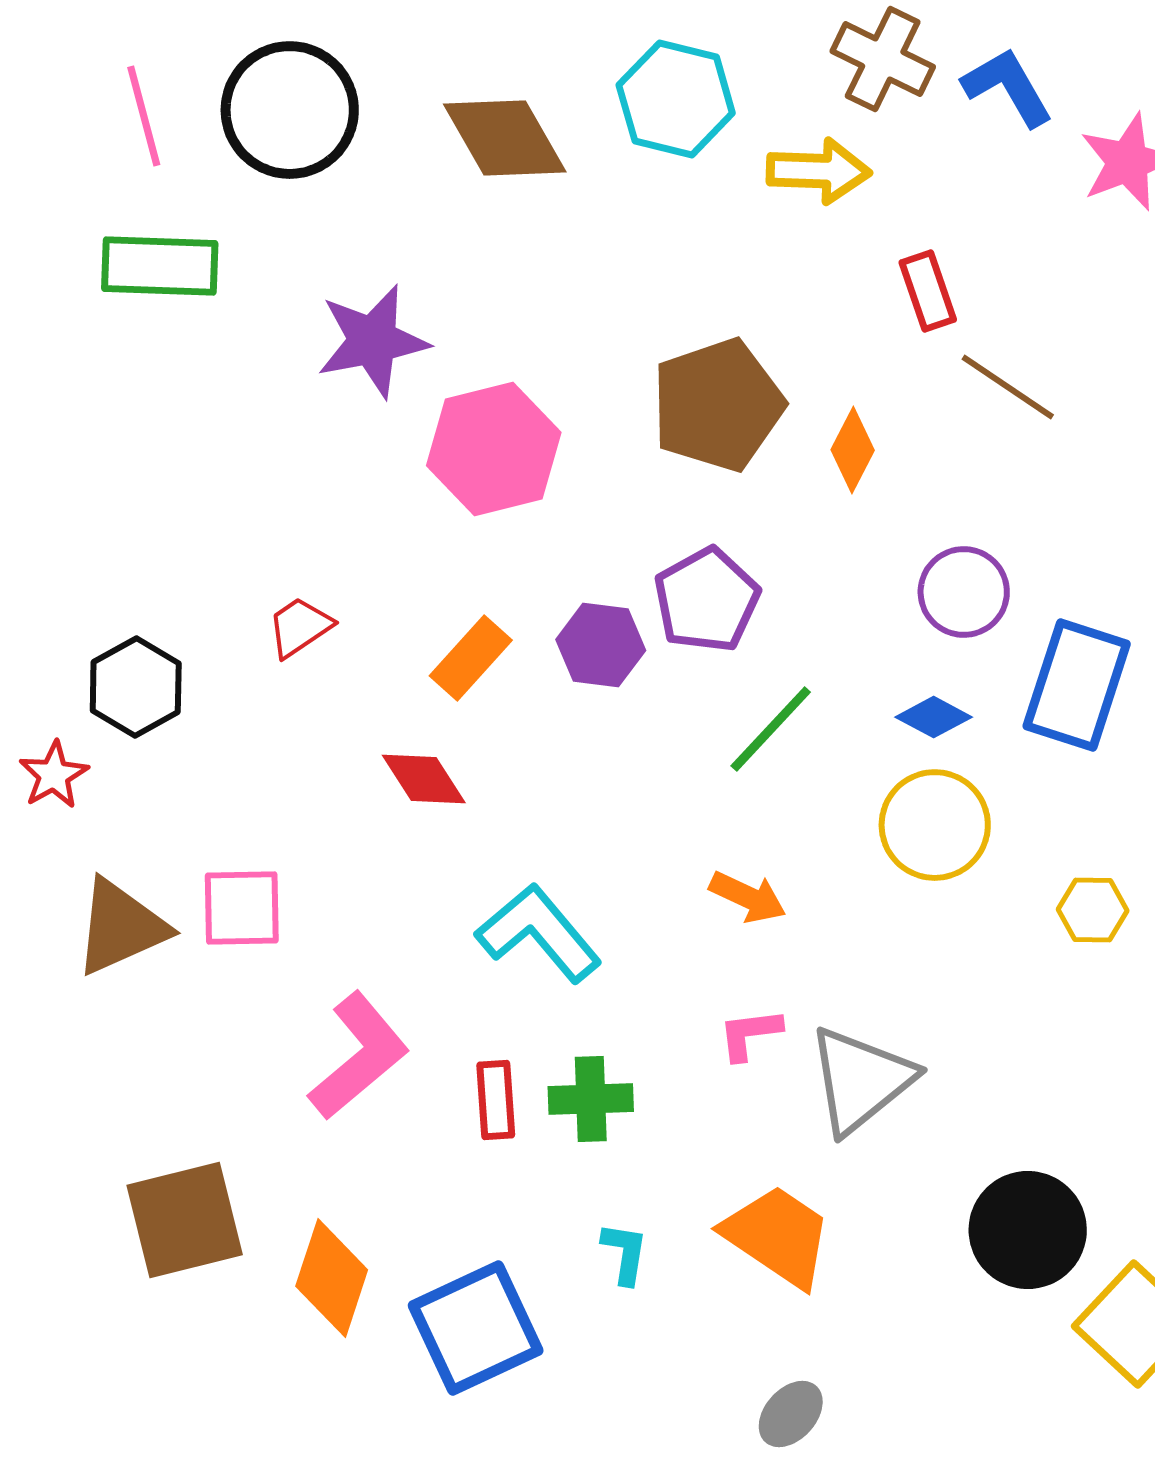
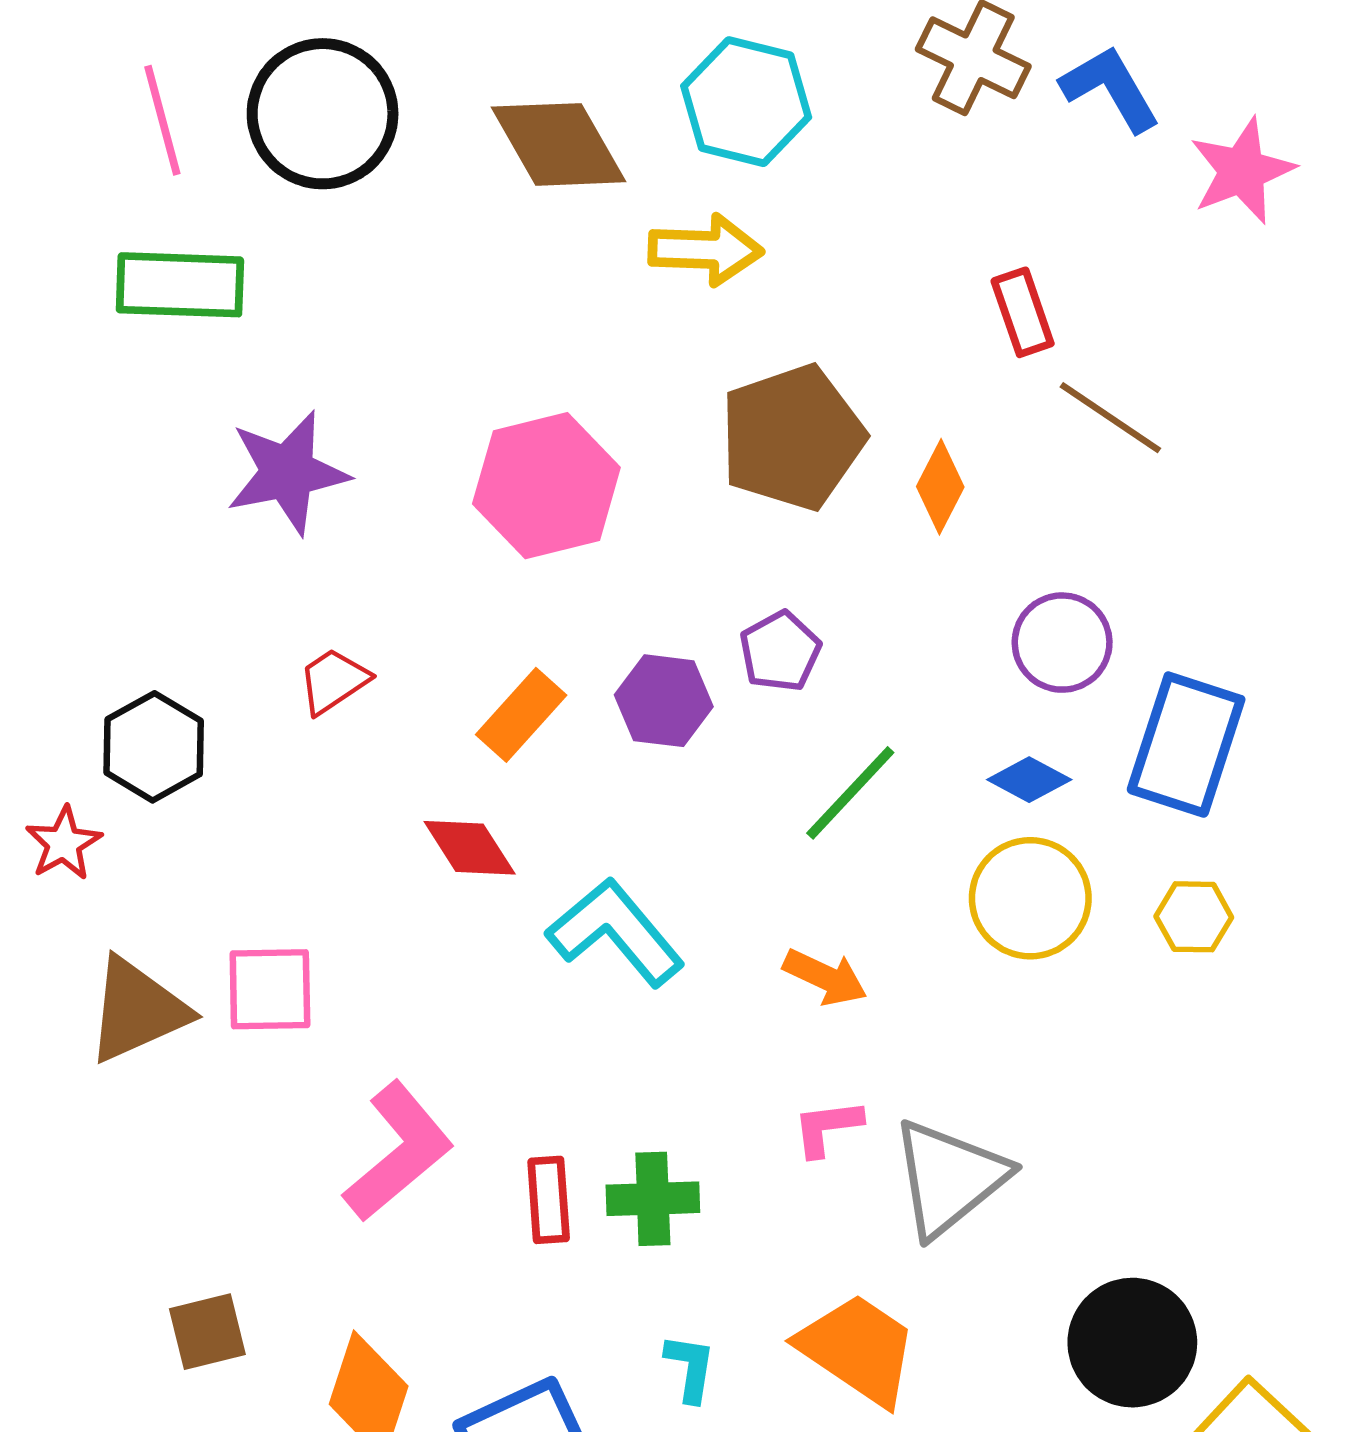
yellow arrow: (819, 171) -> (706, 250), moved
purple star: (373, 341) -> (287, 472), moved
purple pentagon: (707, 600) -> (780, 651), size x0.7
yellow hexagon: (1093, 910) -> (1194, 917), moved
cyan L-shape: (539, 933) -> (616, 932), moved
brown square: (185, 1220) -> (207, 1332), size x0.6

